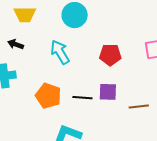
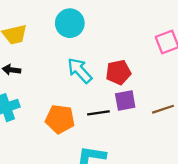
cyan arrow: (60, 52) -> (80, 71), moved
red pentagon: (110, 55) -> (118, 72), moved

